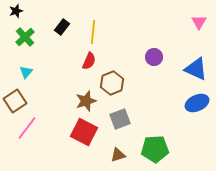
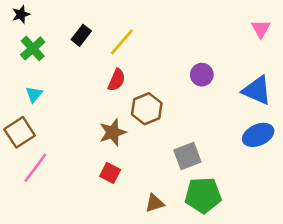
yellow line: (93, 32) -> (122, 42), turned 35
gray square: (120, 119) -> (187, 156), moved
red square: (84, 132) -> (110, 173), size x0.6

